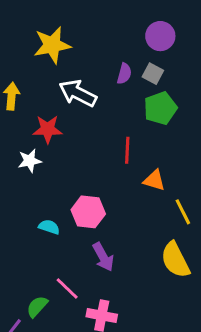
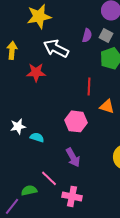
white star: (30, 161) -> (18, 126), moved
pink hexagon: (88, 212) -> (76, 121), moved
green semicircle: (37, 307) -> (29, 190), turned 35

